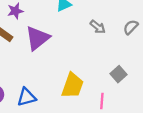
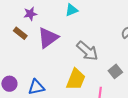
gray arrow: (98, 27) -> (87, 51), moved, size x1.6

